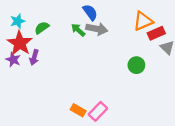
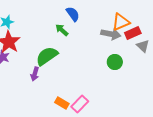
green semicircle: (42, 28) -> (47, 56), moved, size x1.6
gray arrow: (97, 29) -> (111, 34), moved
purple arrow: (34, 57) -> (35, 74), moved

